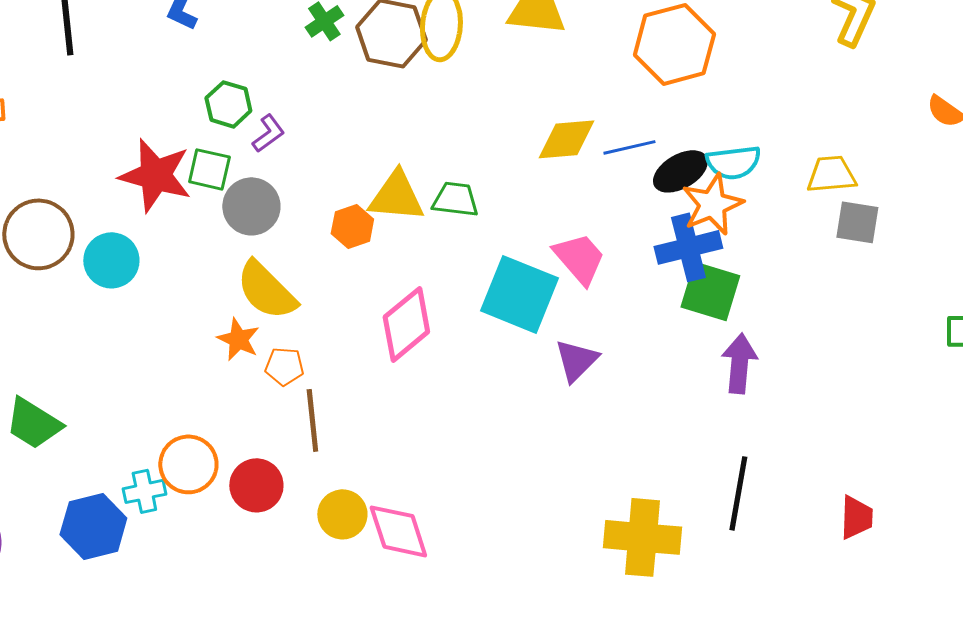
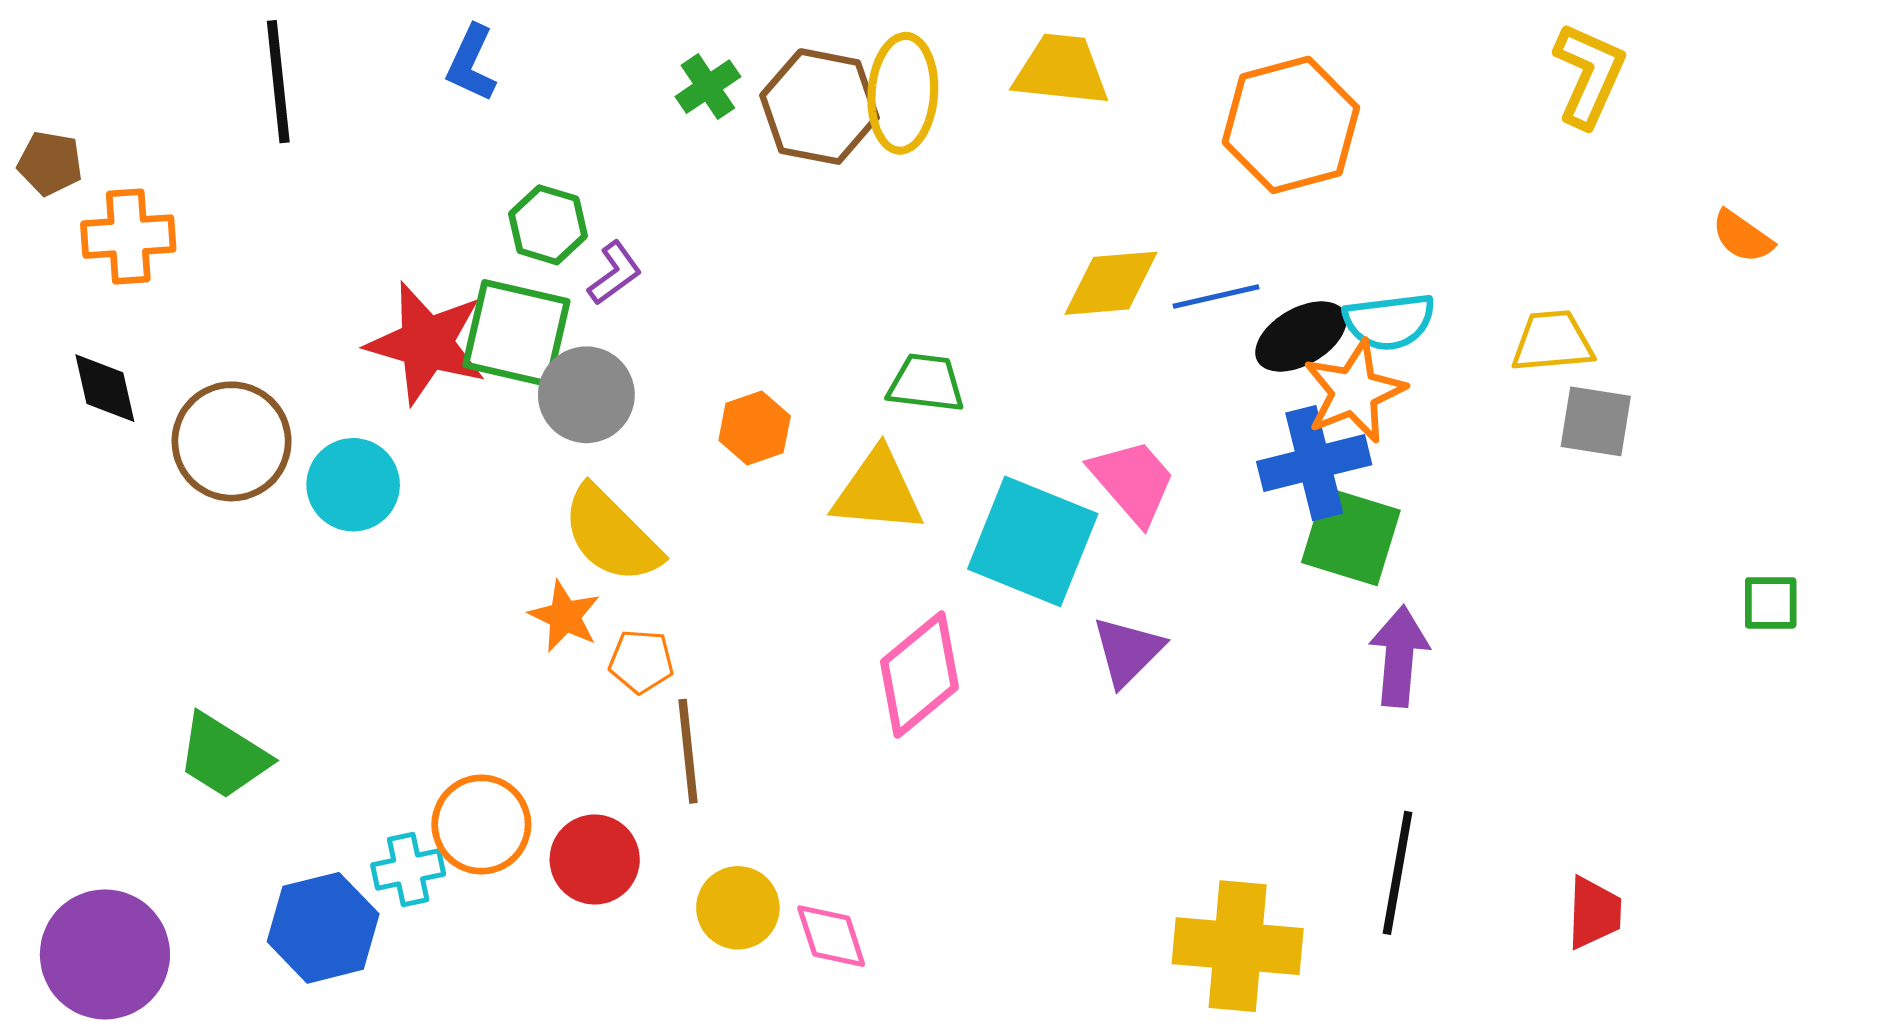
green square: (209, 169) -> (516, 333), size x1.5
yellow triangle: (396, 196) -> (878, 491), moved
pink diamond: (406, 324) -> (919, 675), moved
pink diamond: (398, 531) -> (831, 936), size x0.7

